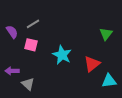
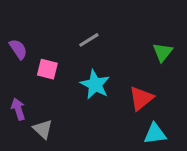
gray line: (33, 24) -> (89, 40), moved
purple arrow: (12, 71) -> (18, 109), turned 72
cyan triangle: (109, 81) -> (155, 134), moved

